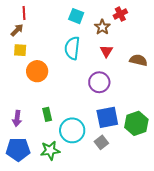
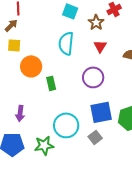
green rectangle: (47, 114) -> (51, 83), moved
purple arrow: (17, 118) -> (20, 113), moved

